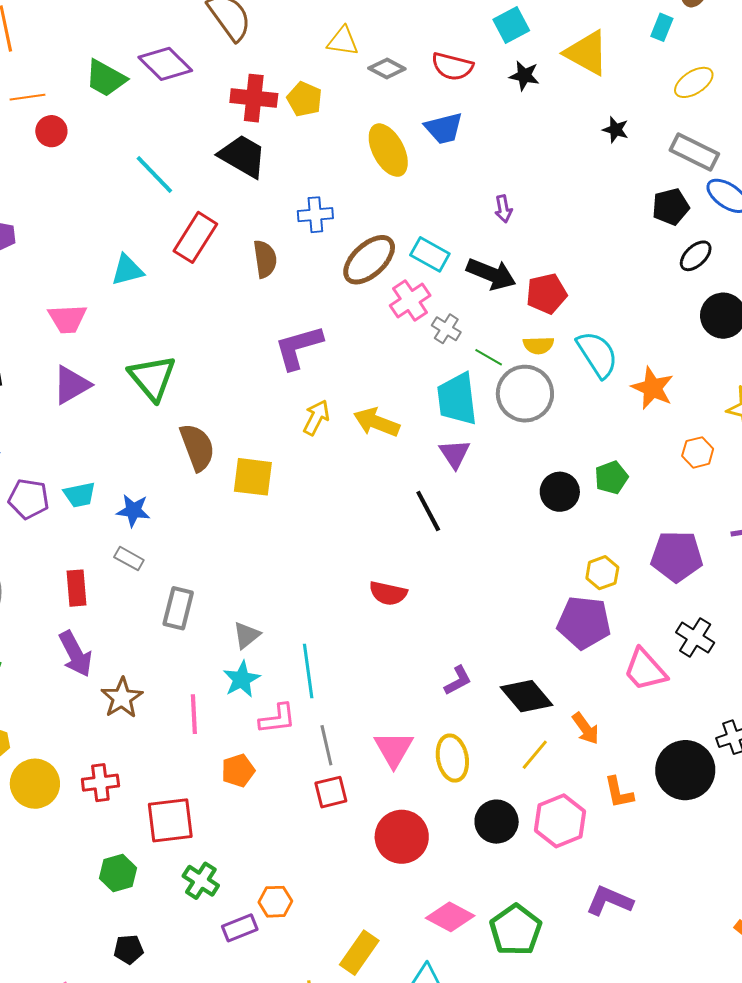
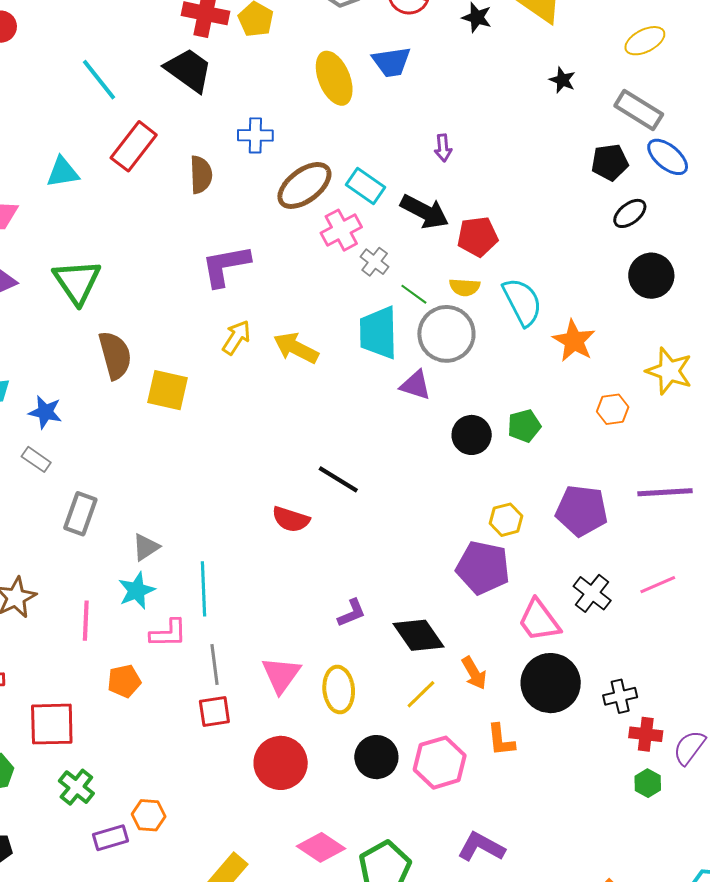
purple triangle: (455, 454) -> (416, 385), moved, turned -44
black line: (428, 511) -> (338, 479), moved, turned -36
black circle: (685, 770) -> (551, 683), moved

